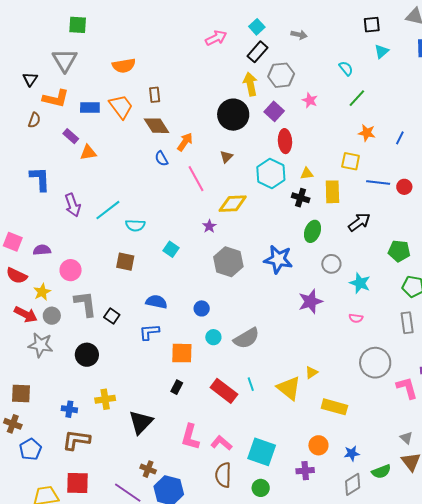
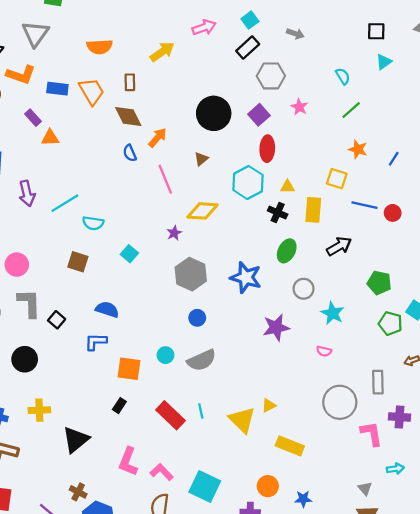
yellow arrow: (250, 84) -> (162, 52), moved, turned 60
blue circle: (202, 308) -> (197, 318), moved
gray rectangle: (407, 323) -> (378, 382), moved

